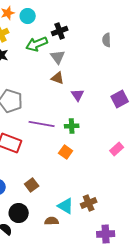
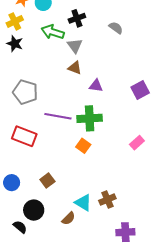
gray semicircle: (107, 40) -> (116, 28), moved, turned 128
green arrow: (37, 44) -> (53, 32), turned 40
purple triangle: (78, 95) -> (96, 86), turned -48
green cross: (72, 126) -> (90, 118), size x1.6
brown semicircle: (52, 221) -> (68, 218), turned 136

